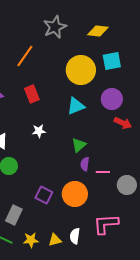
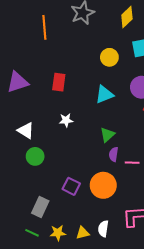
yellow diamond: (98, 31) -> (127, 17), turned -50
orange line: (25, 56) -> (44, 27), moved, turned -40
yellow circle: (81, 70) -> (109, 57), size x0.6
red rectangle: (32, 94) -> (59, 82), turned 30

